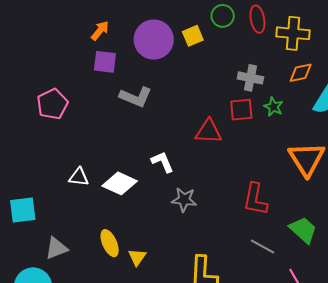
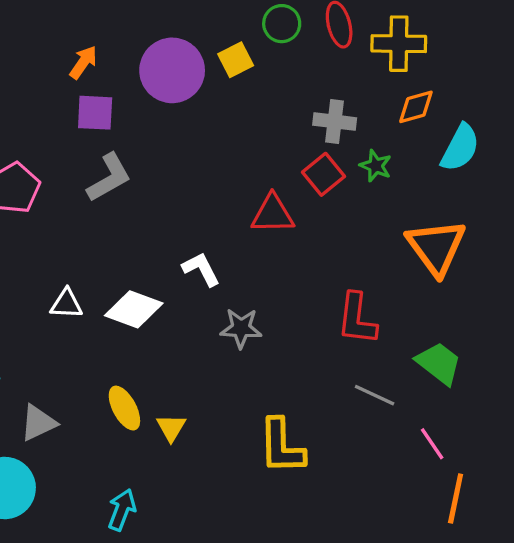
gray L-shape: (136, 97) -> (109, 178), moved, turned -48
red square: (241, 110) -> (324, 174), turned -30

